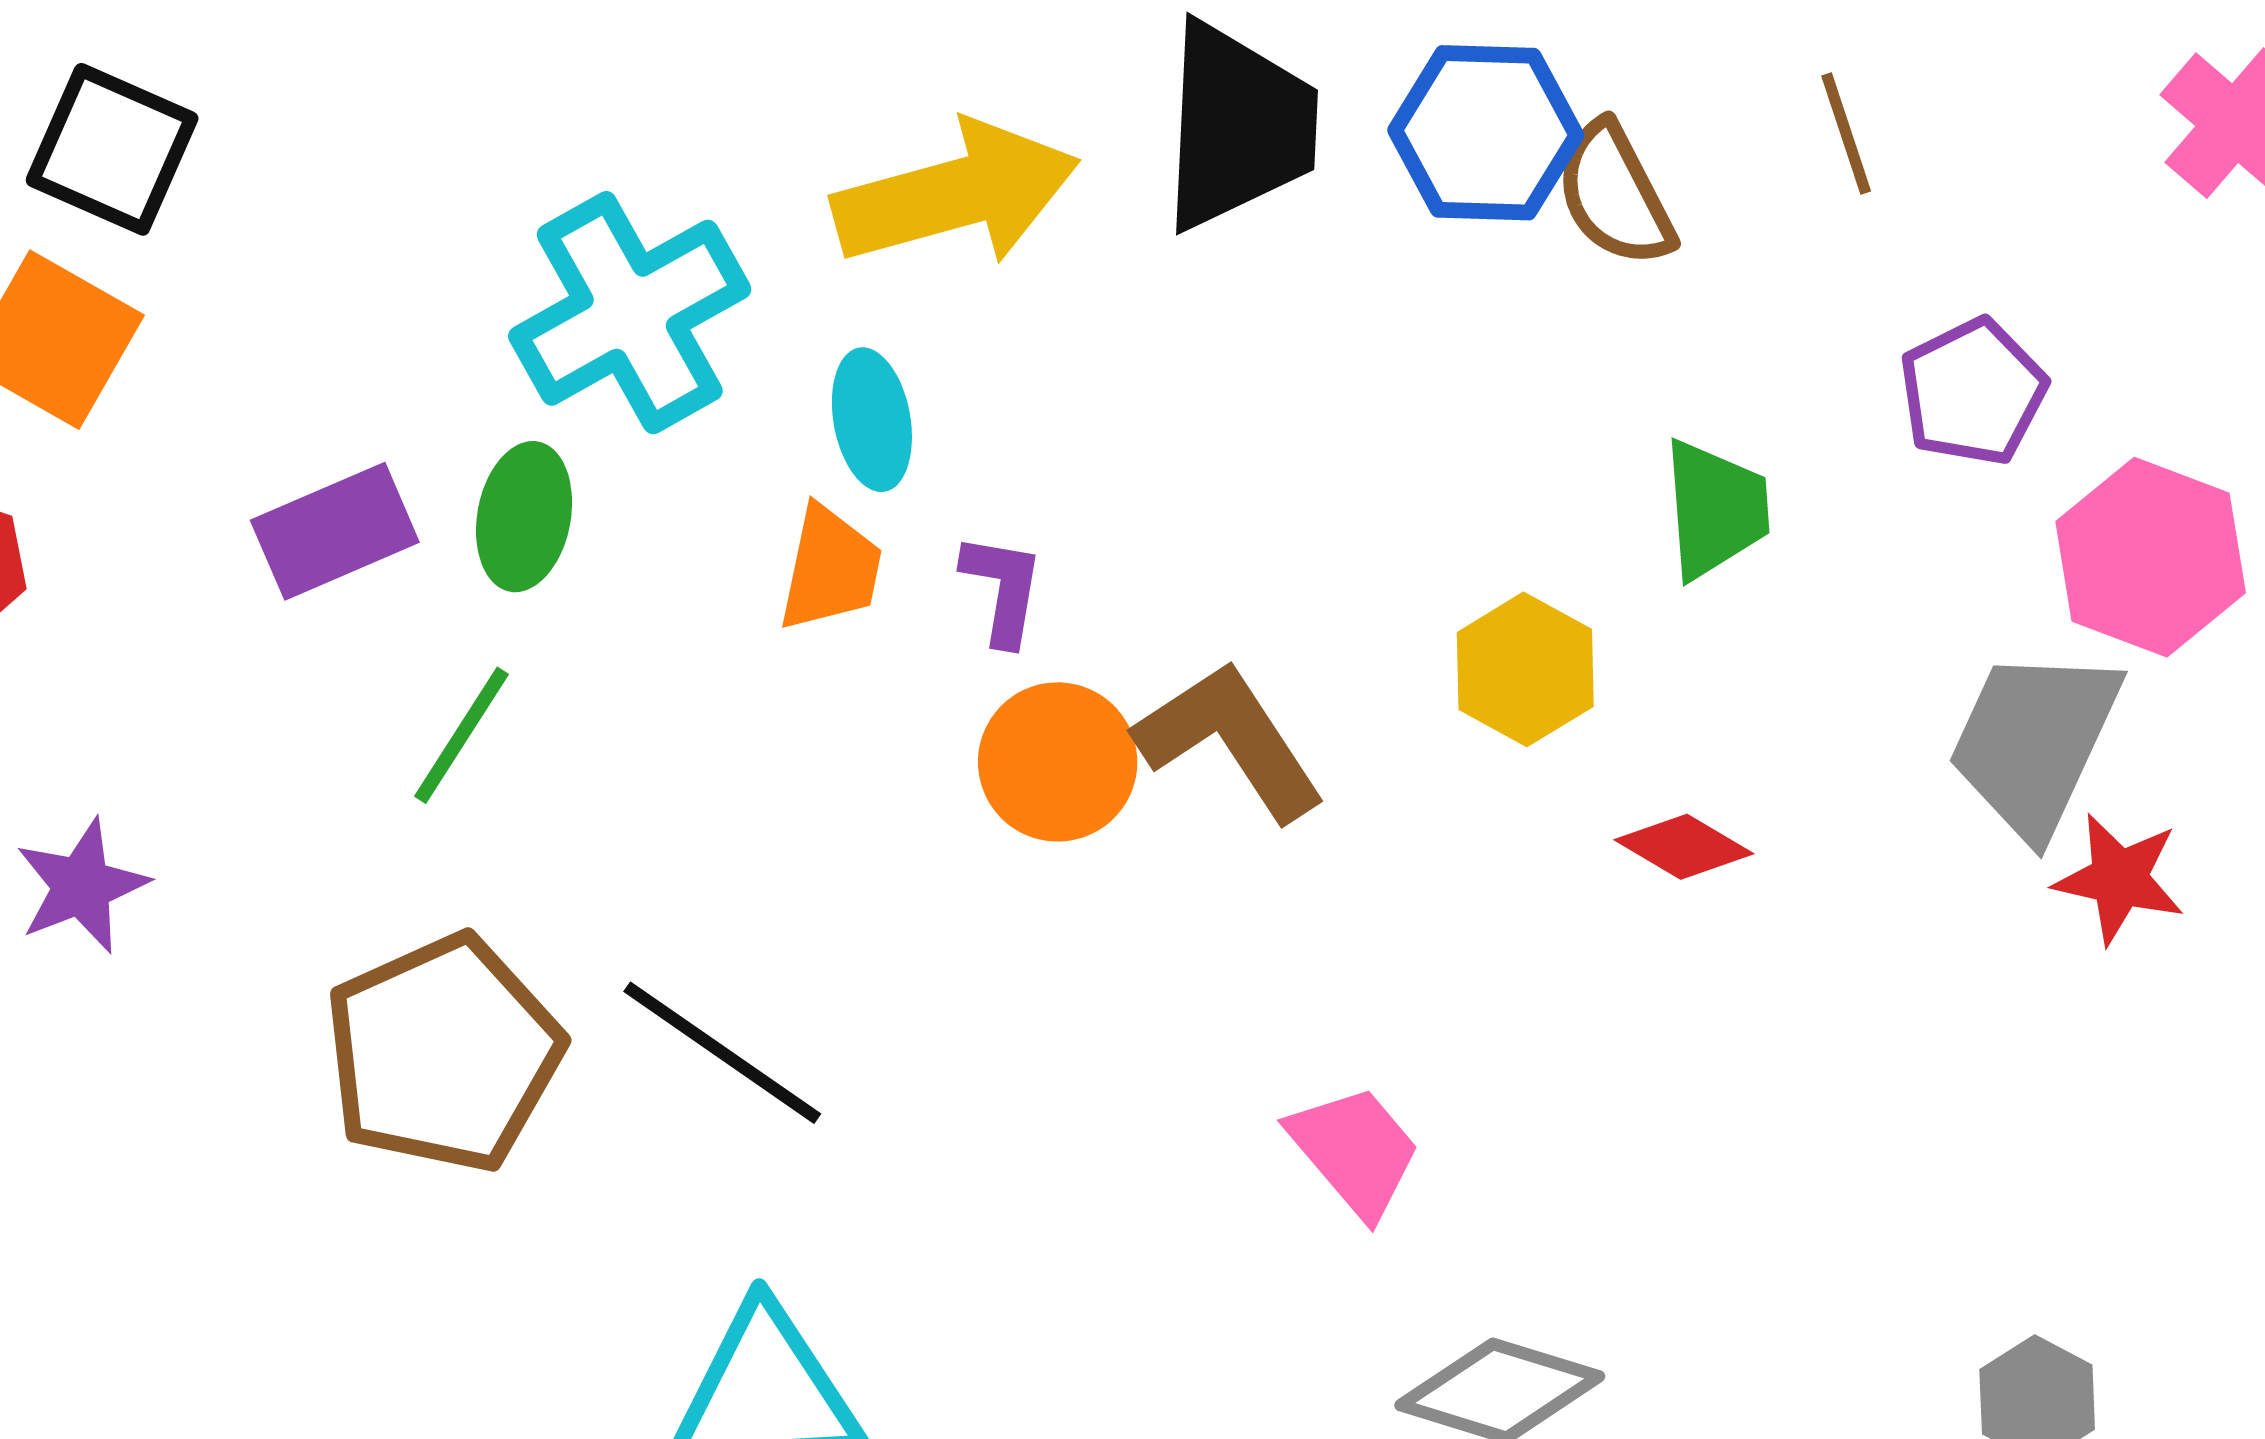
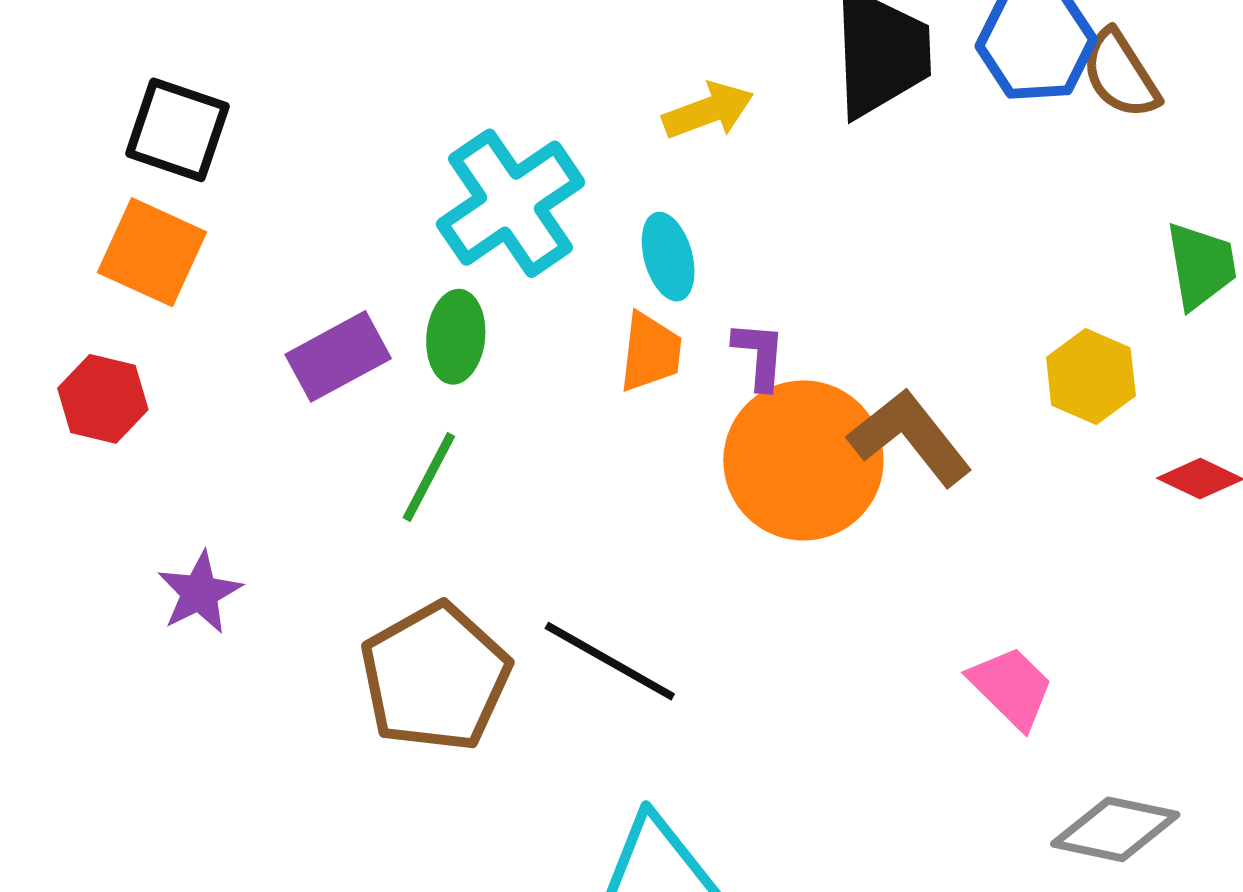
yellow arrow: (956, 194) -> (708, 111), size x0.6
orange circle: (1058, 762) -> (803, 460), size x1.6

